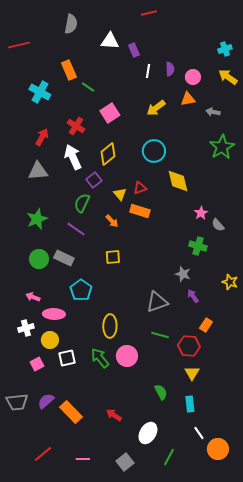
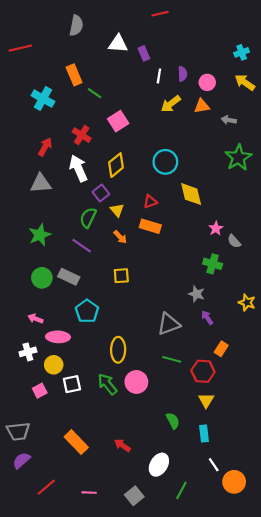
yellow arrow: (156, 108) -> (171, 104), moved
yellow triangle: (120, 194) -> (117, 210), moved
purple semicircle: (46, 401) -> (21, 460), moved

